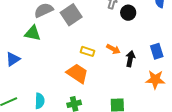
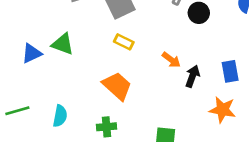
green triangle: (33, 33) -> (63, 44), moved
yellow rectangle: (87, 51) -> (124, 42), moved

